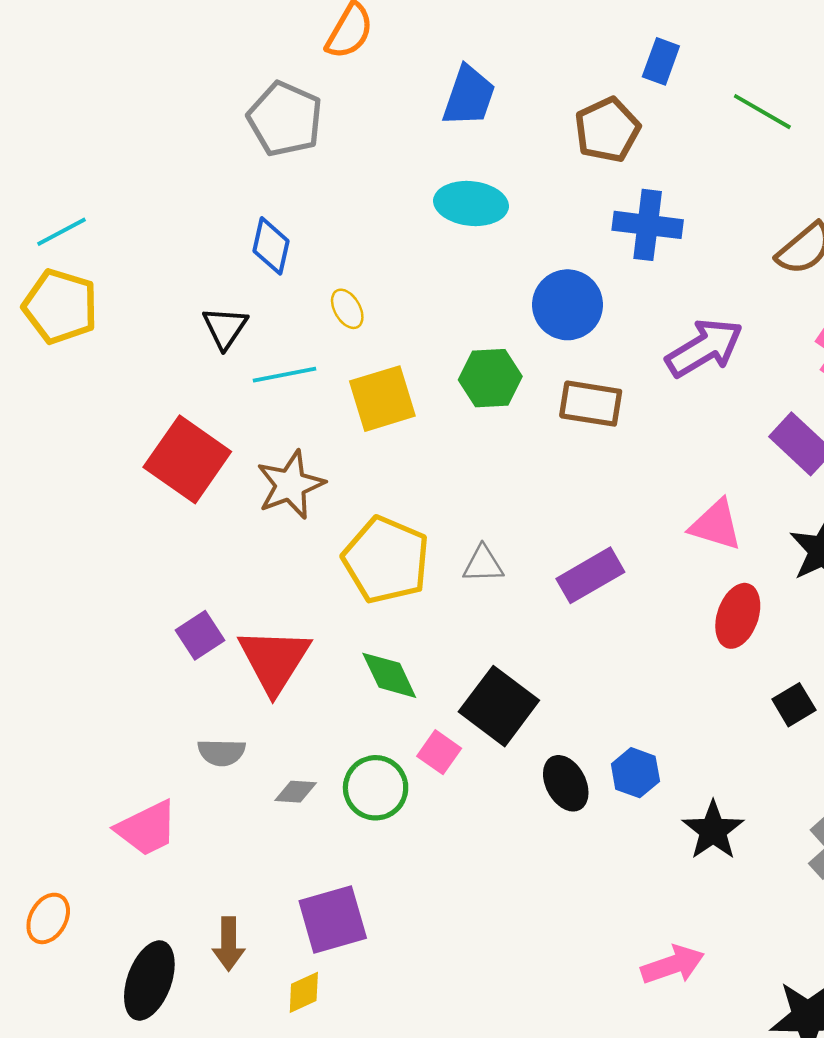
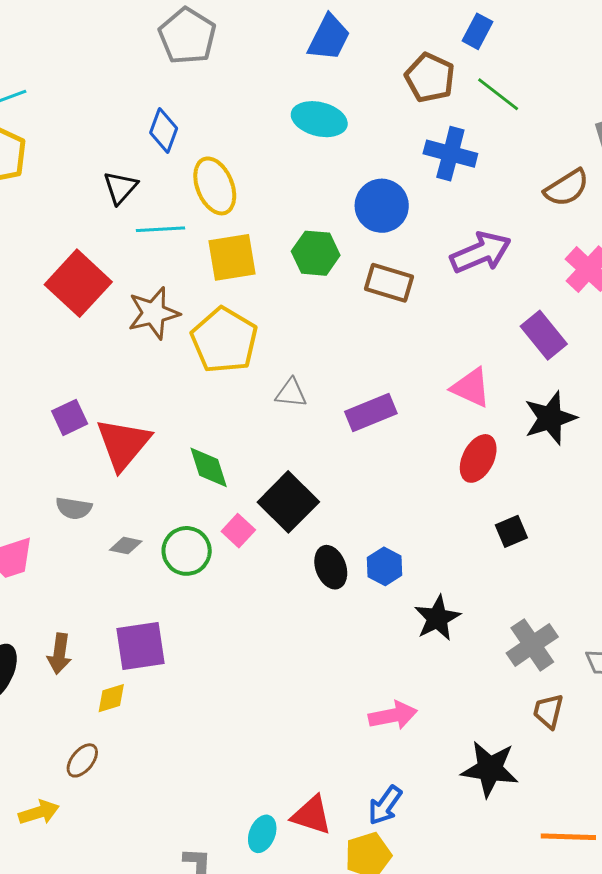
green line: (762, 112) -> (498, 94), moved
brown pentagon: (607, 130) -> (430, 78), turned -30
yellow ellipse: (347, 309) -> (215, 186), size x1.8
yellow pentagon: (386, 560) -> (224, 340), moved

